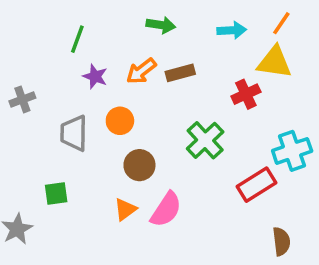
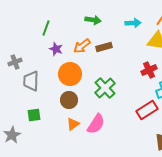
red cross: (246, 94) -> (149, 70), moved
orange circle: (120, 121) -> (70, 74), size x1.5
gray trapezoid: (74, 133) -> (31, 81), moved
green cross: (205, 140) -> (105, 88), moved
brown circle: (139, 165) -> (69, 100), moved

